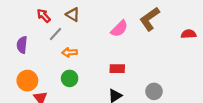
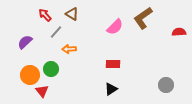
purple semicircle: (22, 45) -> (25, 42), turned 42
green circle: (70, 78) -> (51, 69), moved
gray circle: (154, 91) -> (166, 85), moved

